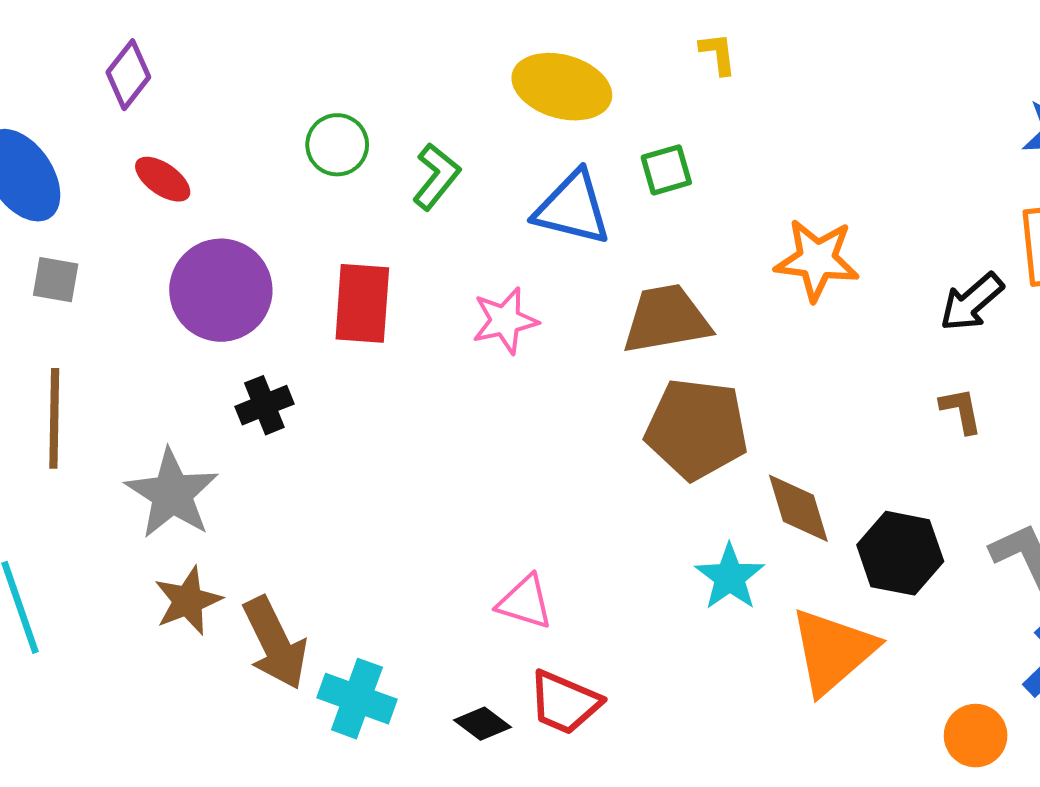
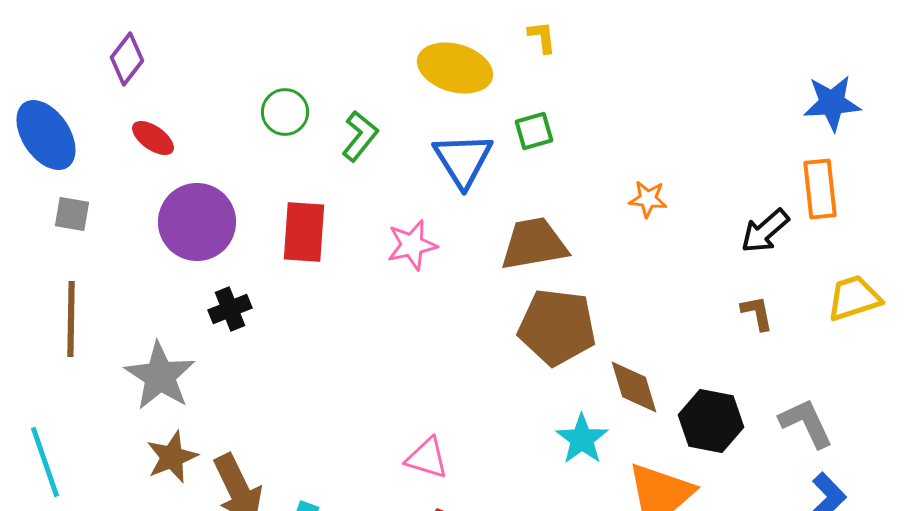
yellow L-shape: (718, 54) -> (542, 37), moved
blue triangle: (572, 208) -> (463, 160), turned 44
orange star: (817, 260) -> (648, 199), size x0.6

